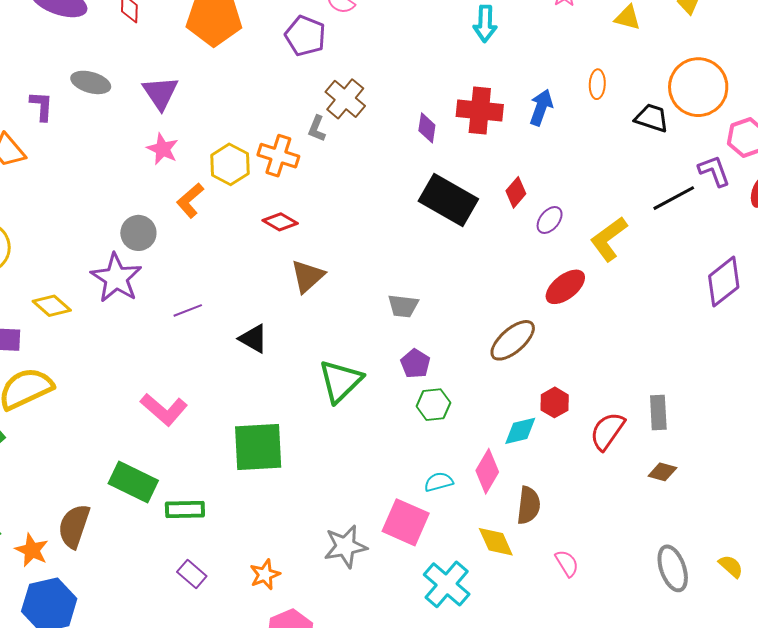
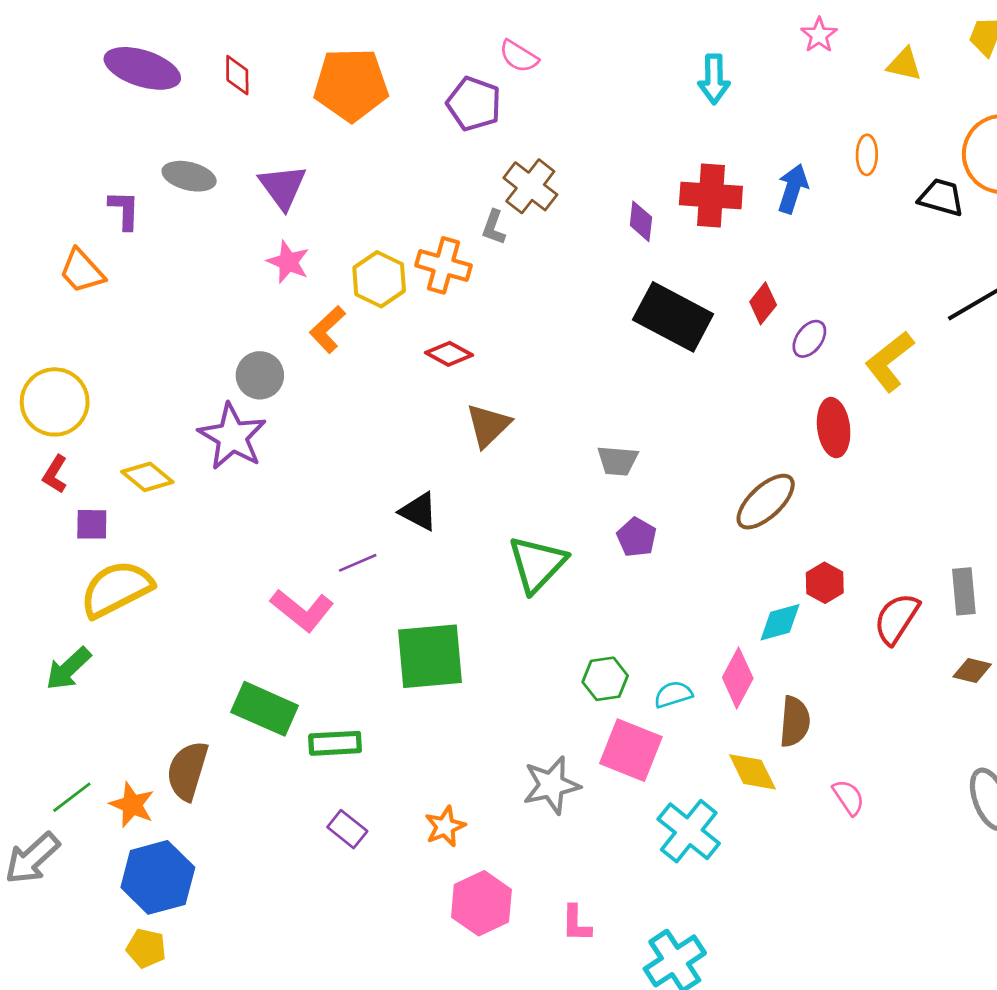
red ellipse: (565, 287) -> (834, 428), turned -57
purple line: (188, 310) -> (358, 563), moved
green hexagon: (433, 405) -> (605, 679), moved

